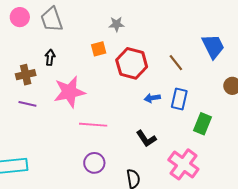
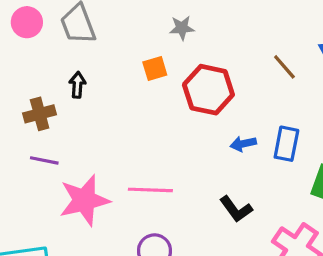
brown line: (176, 63) -> (284, 67), moved
pink star: (69, 92) -> (84, 200), moved

